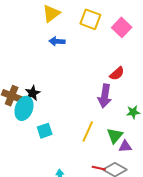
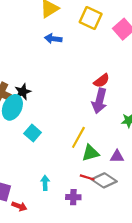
red semicircle: (117, 74) -> (102, 81), moved
cyan square: (45, 131) -> (33, 133), turned -35
green triangle: (115, 136) -> (90, 153), moved, turned 30

